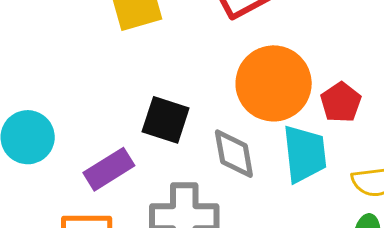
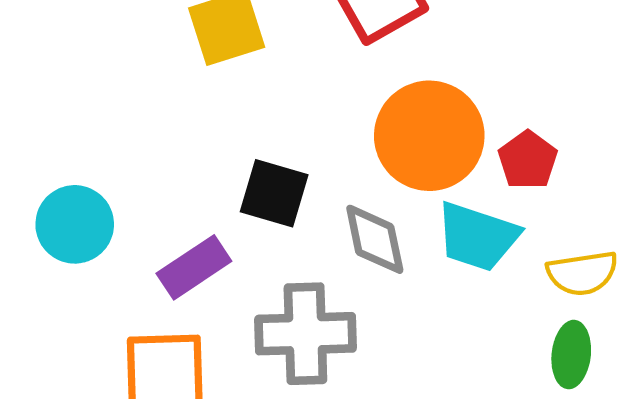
cyan trapezoid: (305, 154) -> (477, 237), turned 116

